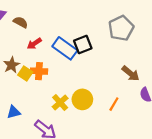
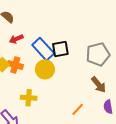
gray pentagon: (121, 28) -> (98, 54), moved
yellow circle: (82, 99) -> (45, 69), moved
yellow cross: (60, 103) -> (29, 98), turned 35

